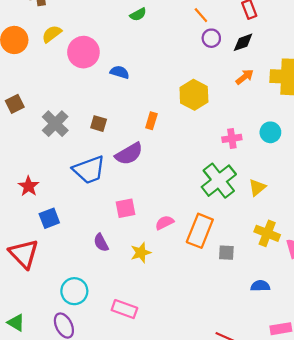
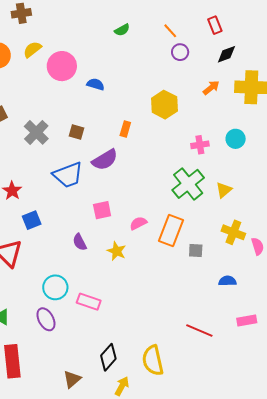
green semicircle: (138, 14) -> (122, 30), moved
black diamond: (243, 42) -> (226, 54), moved
yellow star: (141, 253) -> (117, 251), turned -30
pink rectangle: (124, 309) -> (89, 302), moved

